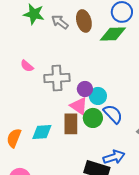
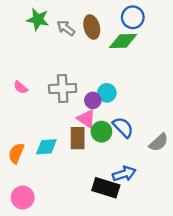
pink semicircle: (27, 66) -> (21, 87), moved
cyan circle: (98, 96) -> (107, 93), moved

